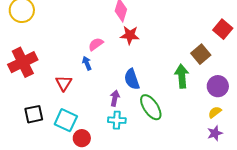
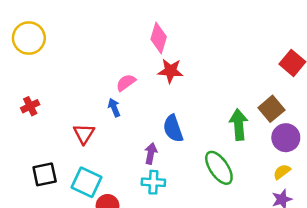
brown square: (201, 54) -> (271, 109), moved
red cross: (23, 62) -> (30, 106), size x0.5
green ellipse: (151, 107) -> (219, 168), moved

